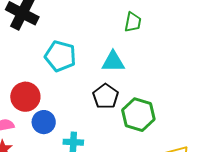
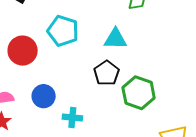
red circle: (25, 97) -> (23, 51), moved

